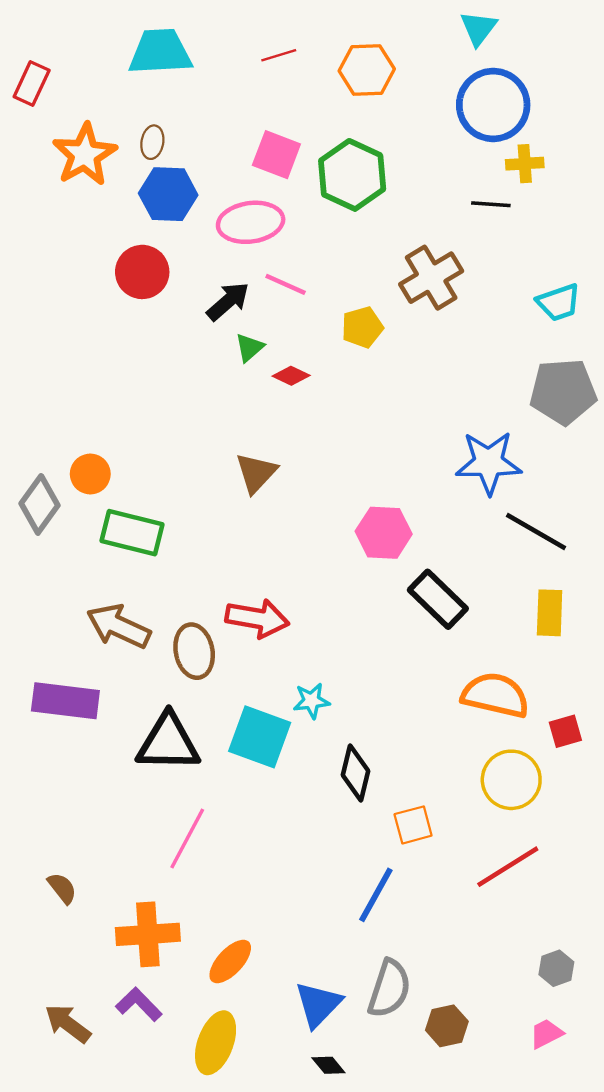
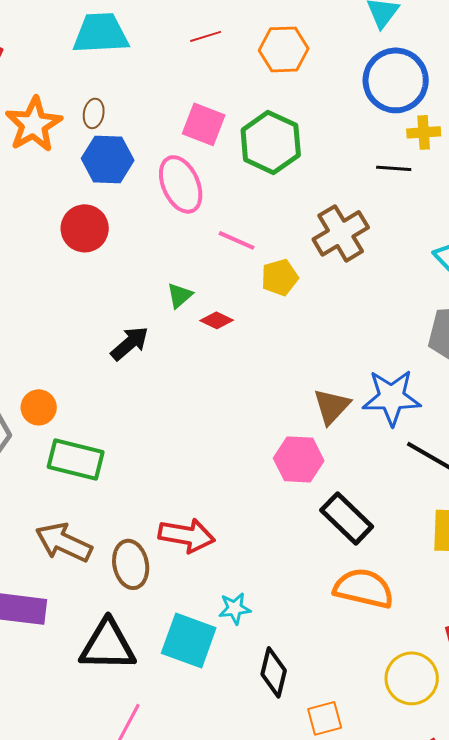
pink ellipse: (251, 222) -> (181, 184), turned 74
pink line: (286, 284) -> (237, 240), moved
black arrow: (228, 301) -> (130, 343), moved
brown triangle: (256, 473) -> (332, 406), moved
orange semicircle: (495, 695) -> (364, 588), moved

